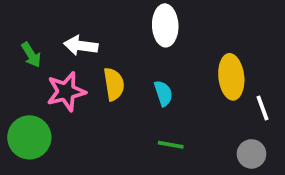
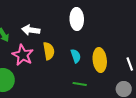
yellow ellipse: (231, 77) -> (100, 60), moved
pink star: (66, 92) -> (23, 55), turned -30

